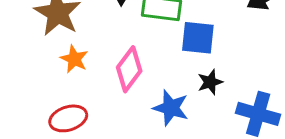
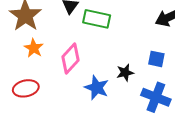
blue square: (198, 38) -> (156, 59), moved, size x0.7

